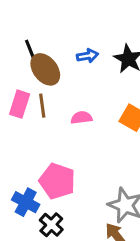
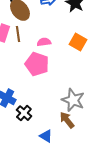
pink pentagon: (57, 181) -> (37, 64), moved

